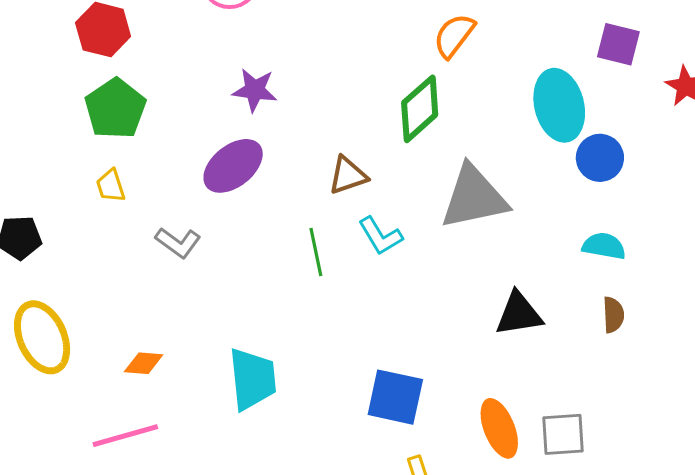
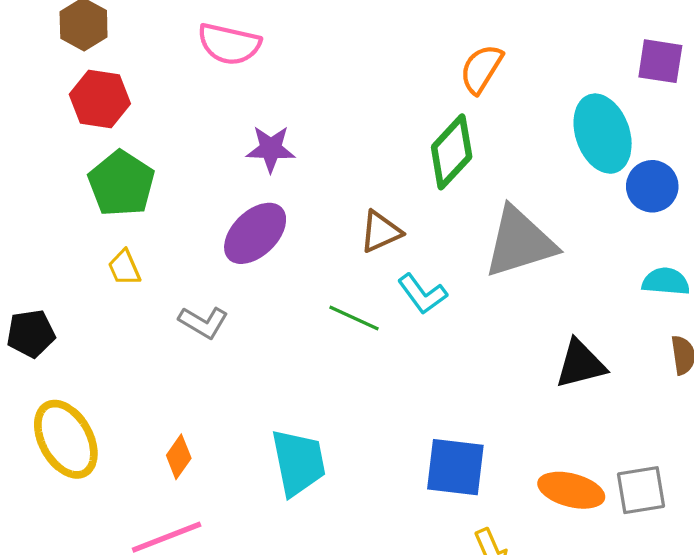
green line: (316, 252) -> (354, 318), turned -48
orange diamond: (144, 363) -> (179, 457), turned -54
orange ellipse: (499, 428) -> (571, 490), turned -48

